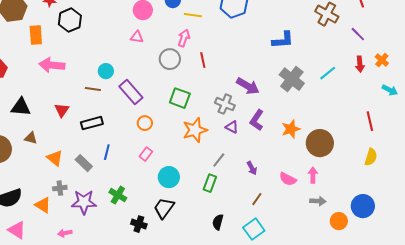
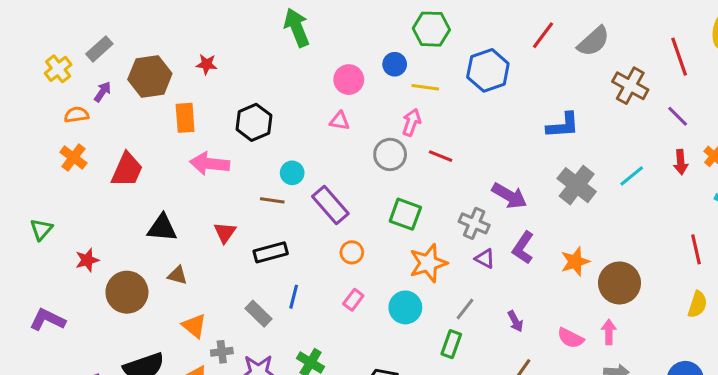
black hexagon: (70, 20) -> (254, 122), moved
red line: (203, 60) -> (441, 156), turned -56
orange triangle: (55, 158) -> (194, 326), moved
cyan circle: (169, 177) -> (405, 307), moved

